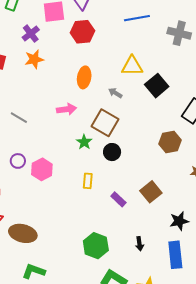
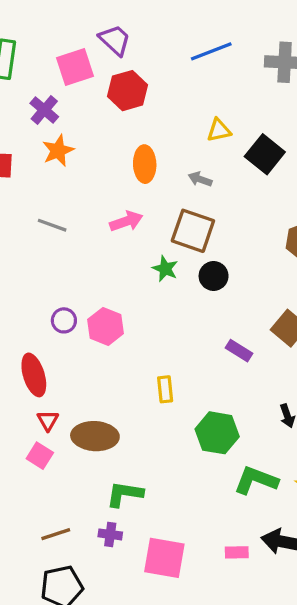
yellow triangle: (132, 66) -> (219, 130), size x0.7
gray line: (19, 118) -> (52, 225), moved
yellow rectangle: (88, 181) -> (165, 389), moved

